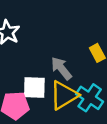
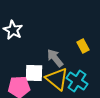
yellow triangle: (64, 95) -> (57, 79), turned -50

